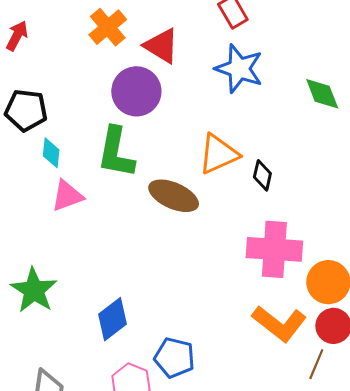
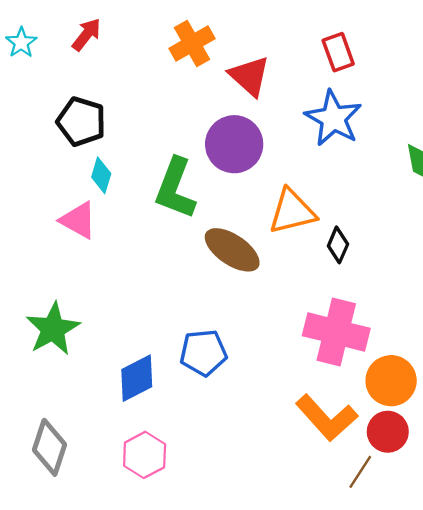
purple circle: (136, 91) -> (234, 144), moved
pink triangle: (67, 196) -> (78, 220), moved, turned 39
blue pentagon: (174, 358) -> (203, 353), moved, turned -30

